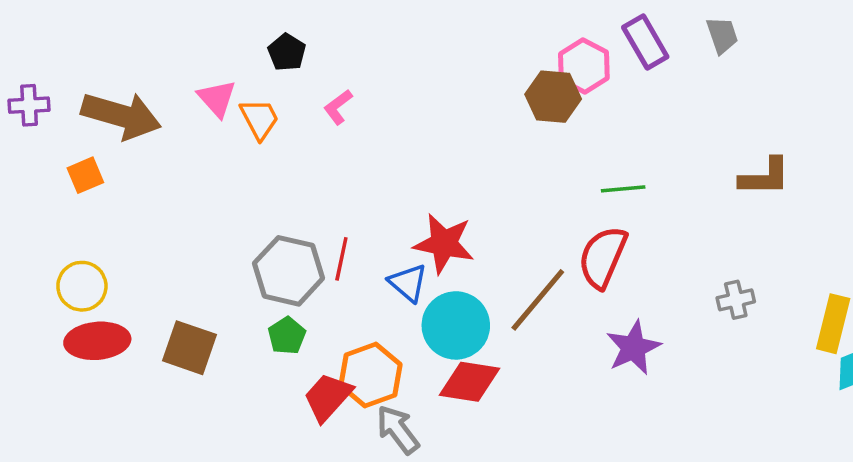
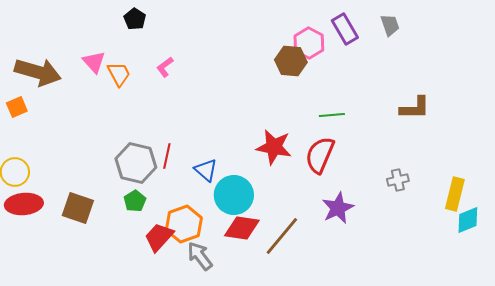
black pentagon: (287, 52) -> (135, 19), moved
red star: (444, 243) -> (274, 147), moved
brown line: (538, 300) -> (282, 236), moved

